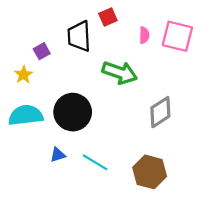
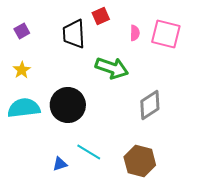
purple square: (42, 51) -> (22, 31), moved
blue triangle: (58, 155) -> (60, 164), moved

